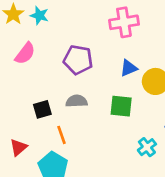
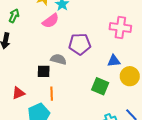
pink semicircle: (25, 53) -> (51, 21), moved
purple pentagon: (78, 60) -> (80, 44), turned -30
gray semicircle: (77, 101) -> (58, 59), moved

